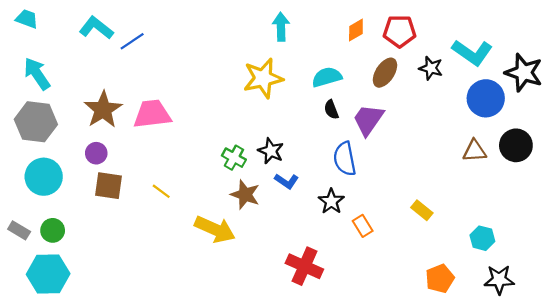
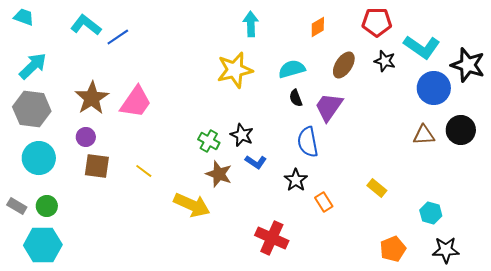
red pentagon: (400, 31) -> (377, 22), moved
cyan arrow: (37, 74) -> (33, 66), turned 80
pink trapezoid: (152, 114) -> (136, 102), turned 132

